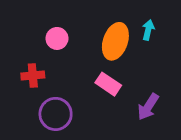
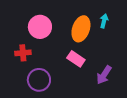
pink circle: (57, 38) -> (40, 27), size x1.5

